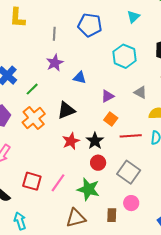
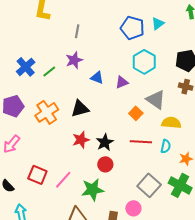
blue pentagon: (90, 25) -> (132, 28), moved
green line: (32, 89) -> (49, 72), moved
gray triangle: (140, 92) -> (156, 100), size x1.5
purple triangle: (108, 96) -> (122, 82), moved
orange square: (111, 119) -> (136, 113), moved
gray square: (129, 172) -> (149, 185), moved
green star: (88, 189) -> (93, 190), turned -30

